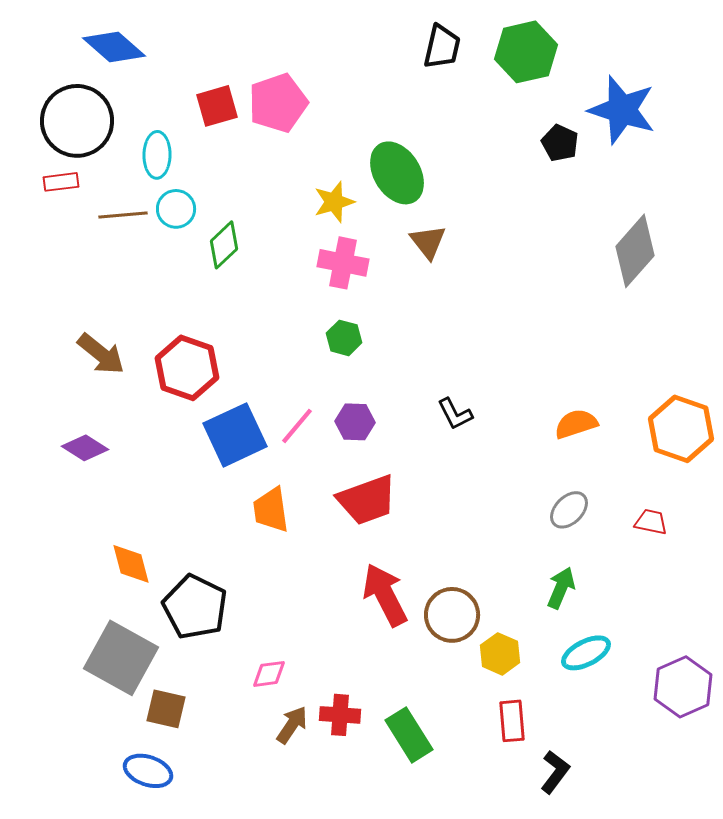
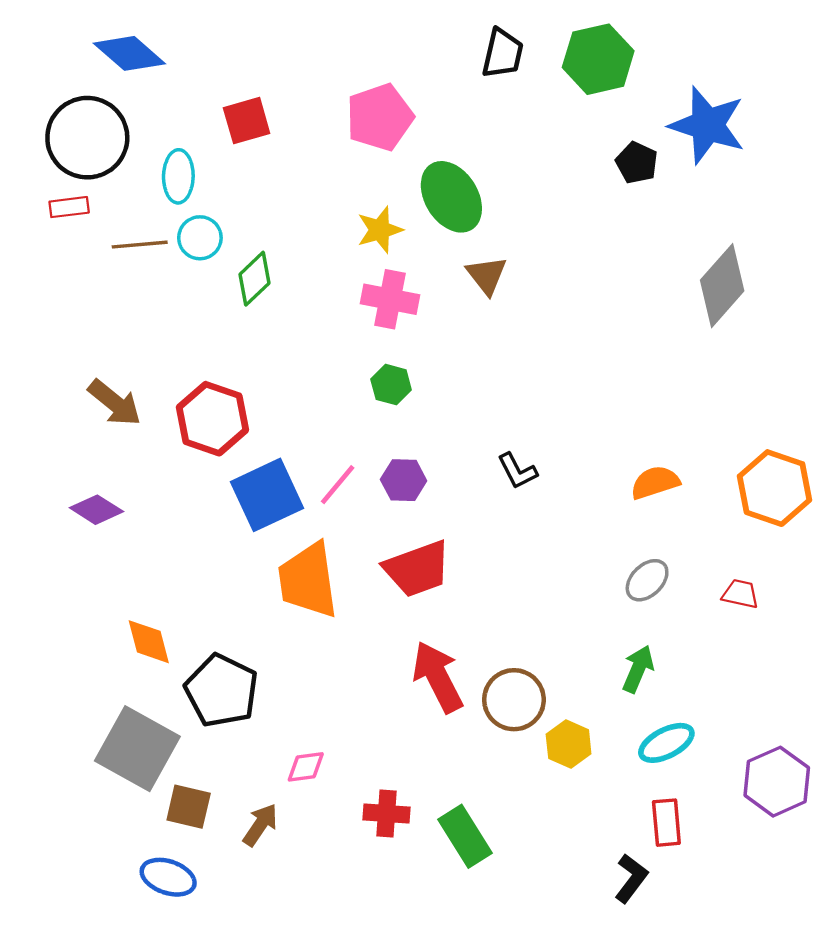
pink pentagon: (278, 103) -> (380, 117), moved
orange trapezoid: (271, 510) -> (308, 580), size x1.5
red rectangle: (512, 721) -> (666, 823), moved
brown arrow: (292, 725) -> (260, 825), moved

